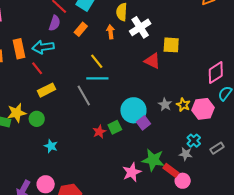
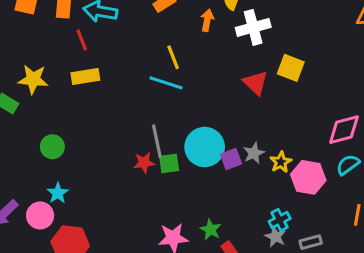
gray line: (84, 96) -> (157, 141), moved
yellow star: (17, 113) -> (33, 79), moved
green circle: (37, 119) -> (52, 147), moved
purple square: (143, 123) -> (231, 159), moved
cyan star: (51, 146) -> (58, 193), moved
gray star: (186, 154) -> (275, 237), moved
green star: (153, 160) -> (211, 230), size x0.6

